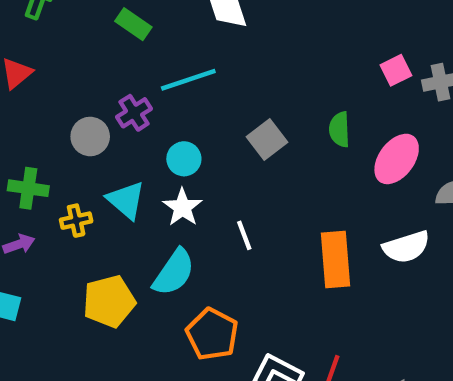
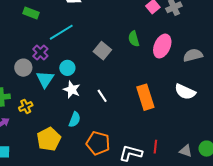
cyan triangle: (126, 200) -> (45, 79), moved, turned 36
white semicircle: (406, 247) -> (185, 92), moved, turned 55
cyan semicircle: (174, 272) -> (75, 120), size x0.7

